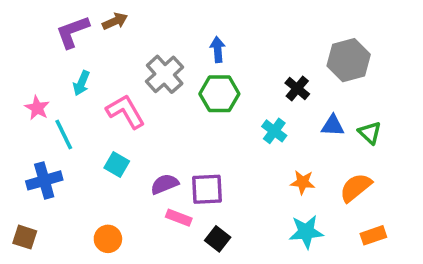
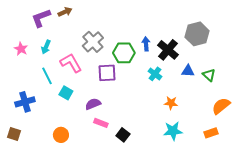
blue arrow: (218, 50) -> (146, 44), moved
black cross: (297, 88) -> (168, 50), size x1.5
pink star: (37, 108) -> (21, 49), moved
cyan line: (64, 134) -> (47, 76), moved
orange semicircle: (356, 188) -> (221, 106), moved
purple square: (207, 189) -> (107, 73), moved

